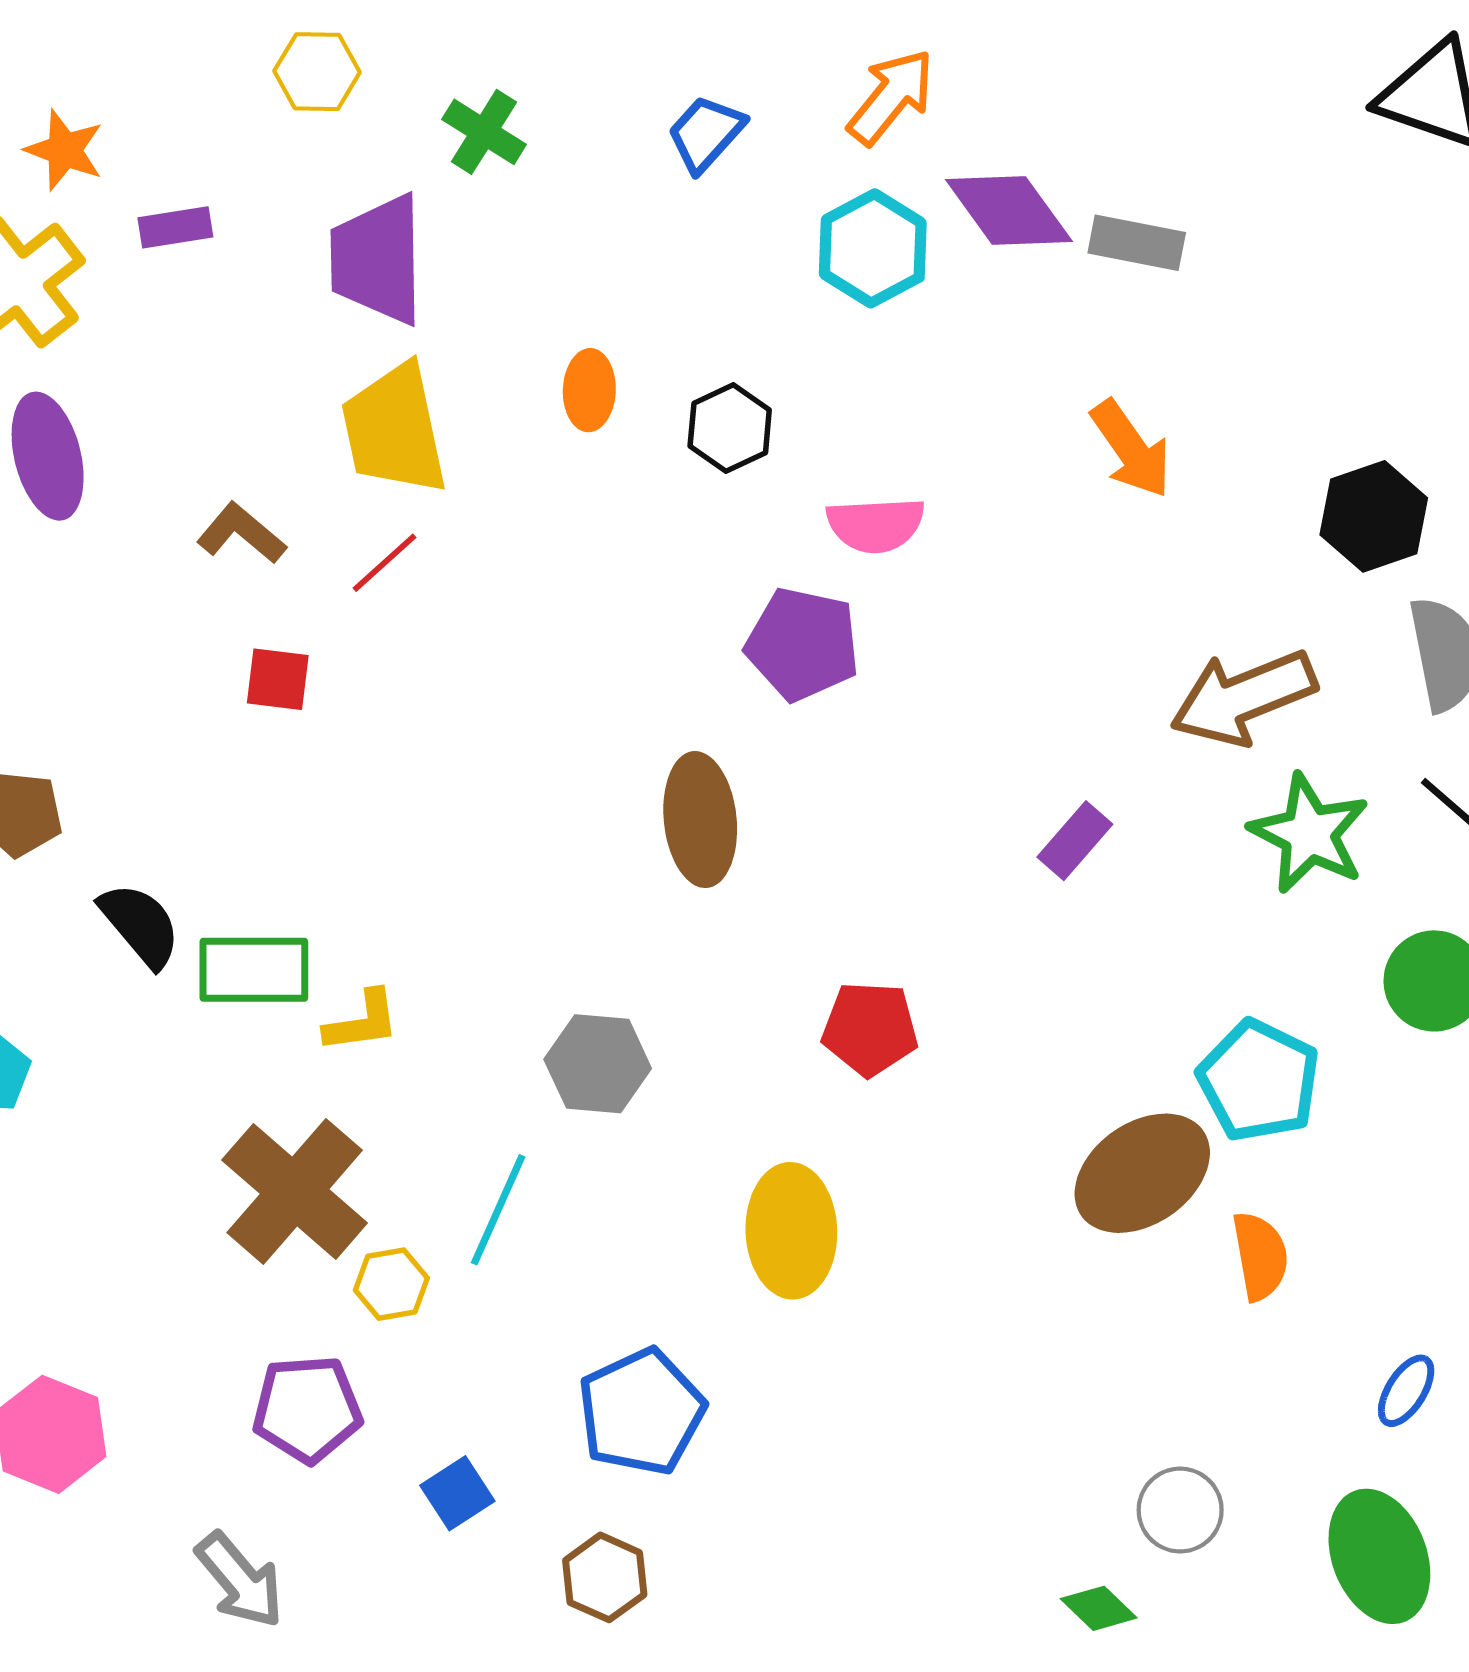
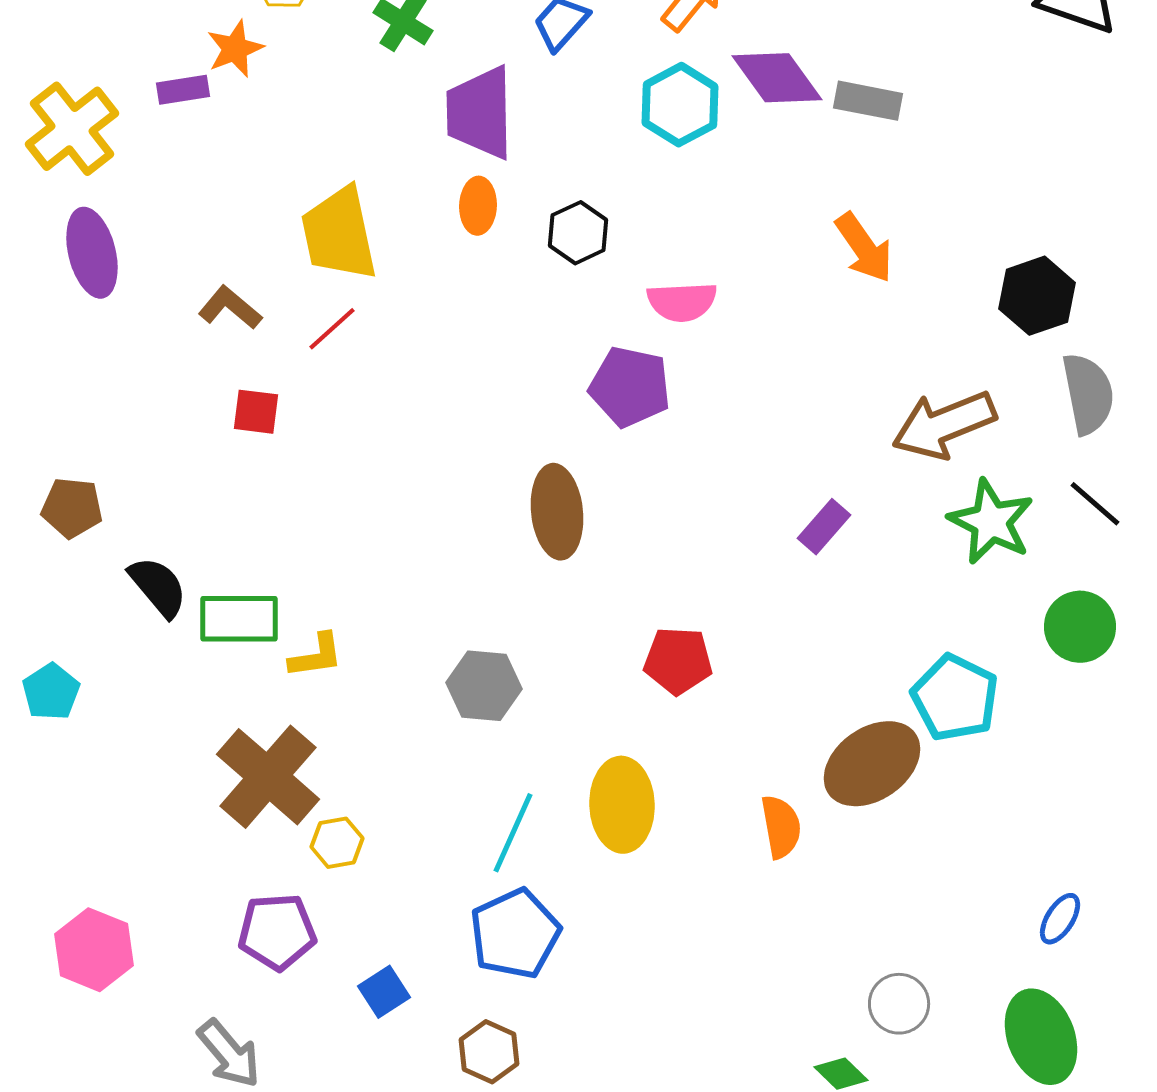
orange star: (64, 150) -> (235, 49), moved, turned 30
purple trapezoid: (377, 260) -> (480, 113), moved
cyan line: (498, 1210) -> (513, 833), moved
orange semicircle: (1260, 1256) -> (781, 827), moved

